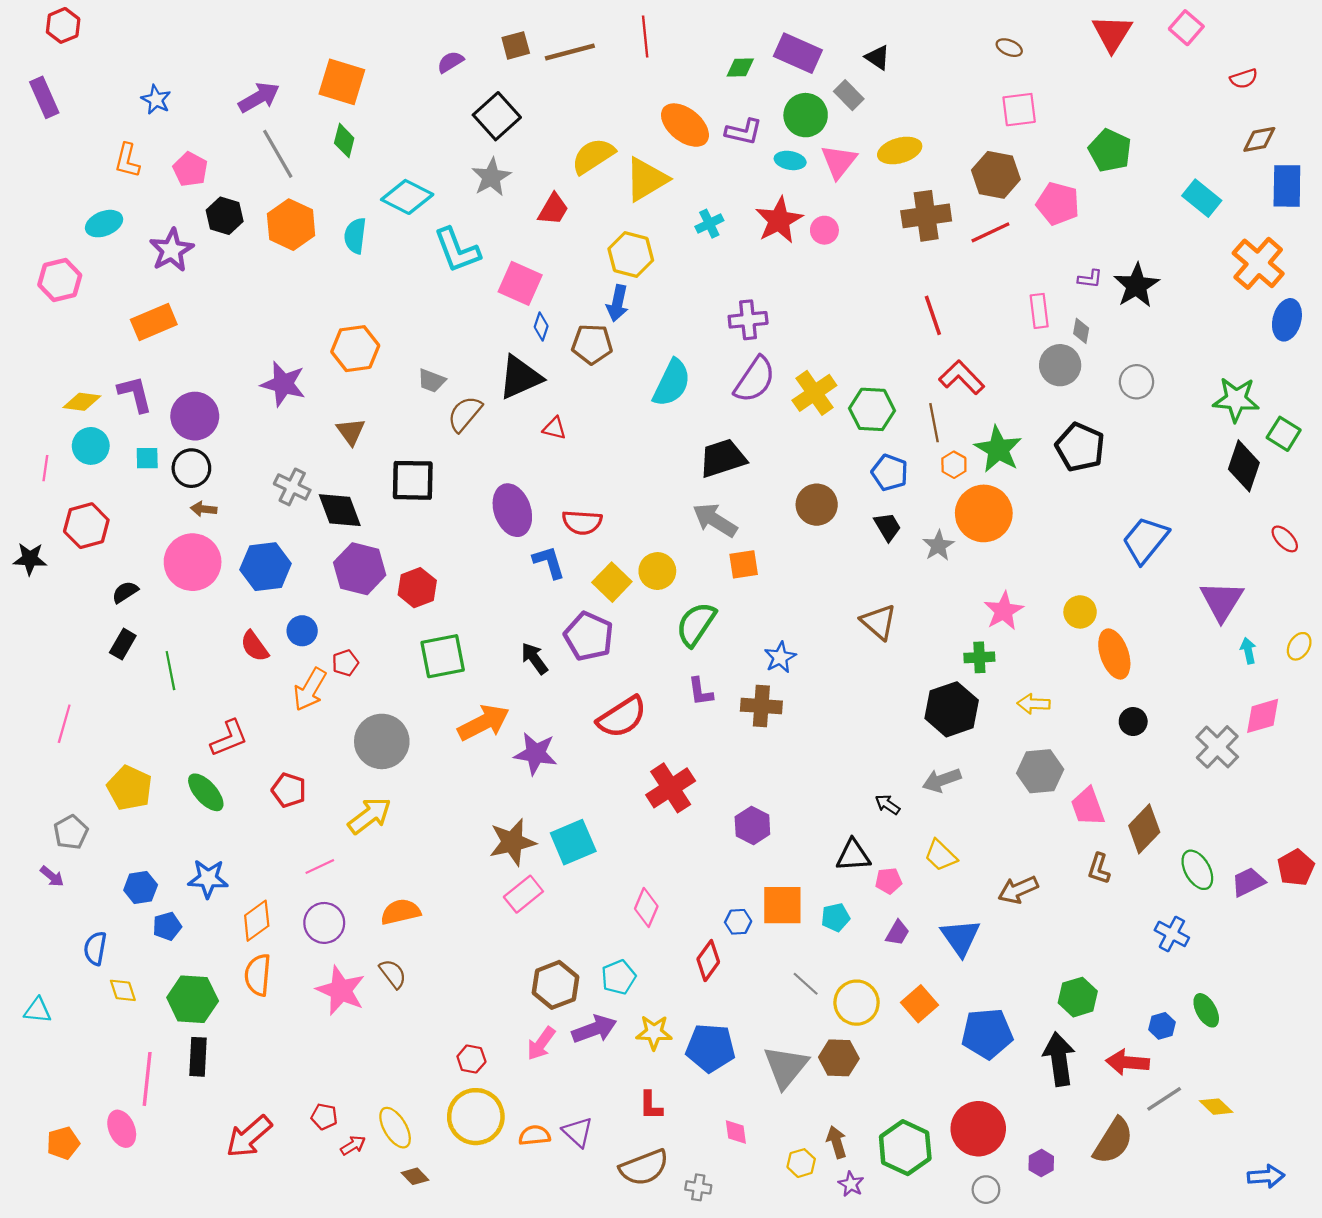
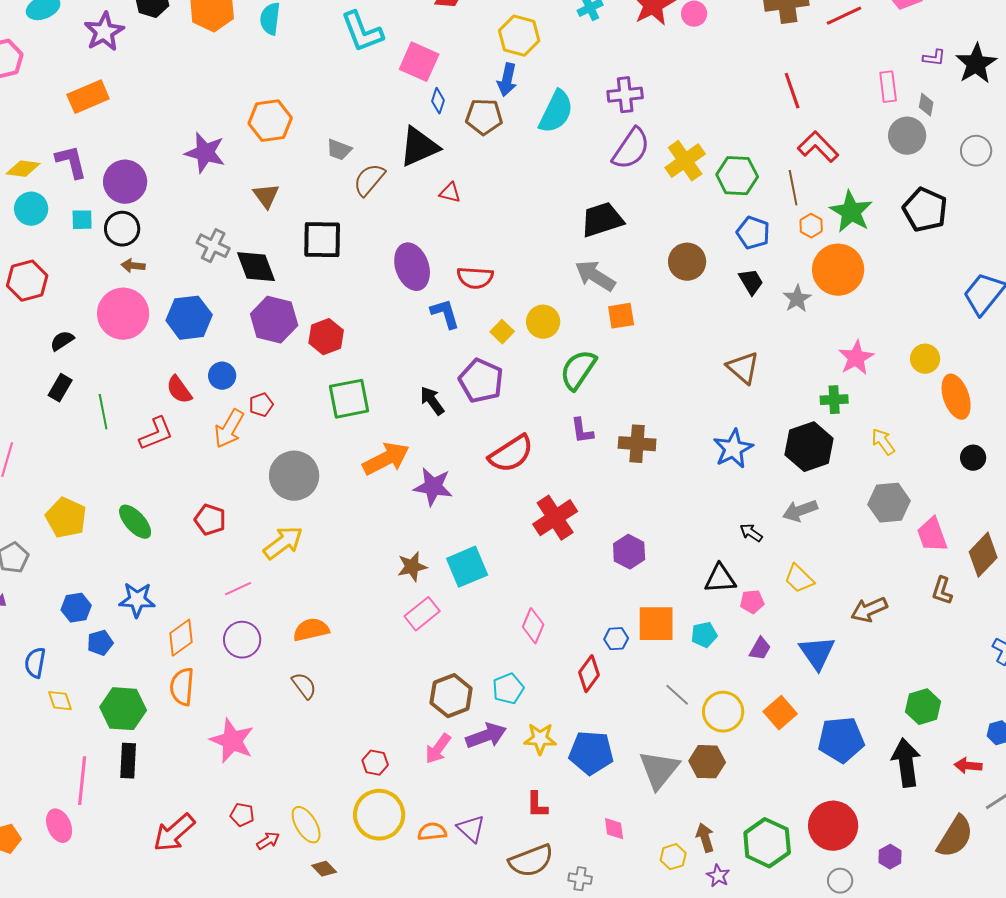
cyan semicircle: (672, 383) -> (556, 112), moved
yellow square: (612, 582) -> (502, 332), size x0.7
blue star: (780, 657) -> (733, 449), moved, size x1.4
yellow arrow: (1034, 704) -> (883, 442), turned 52
red L-shape: (229, 738) -> (156, 434), moved
brown star: (512, 842) -> (412, 567), size x0.7
pink star: (341, 990) -> (232, 741), moved
red arrow: (1128, 1062) -> (968, 766), size x0.7

